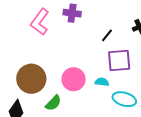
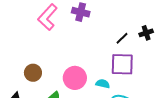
black line: (107, 35) -> (122, 38), moved
brown circle: (31, 79) -> (33, 73), size x0.6

